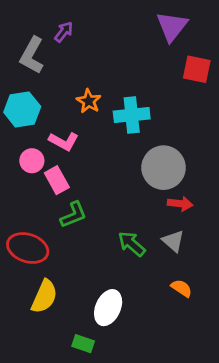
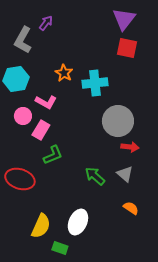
red square: (197, 69) -> (127, 48), moved
pink rectangle: (57, 180) -> (41, 130), turned 60
yellow semicircle: (44, 297) -> (41, 226), moved

